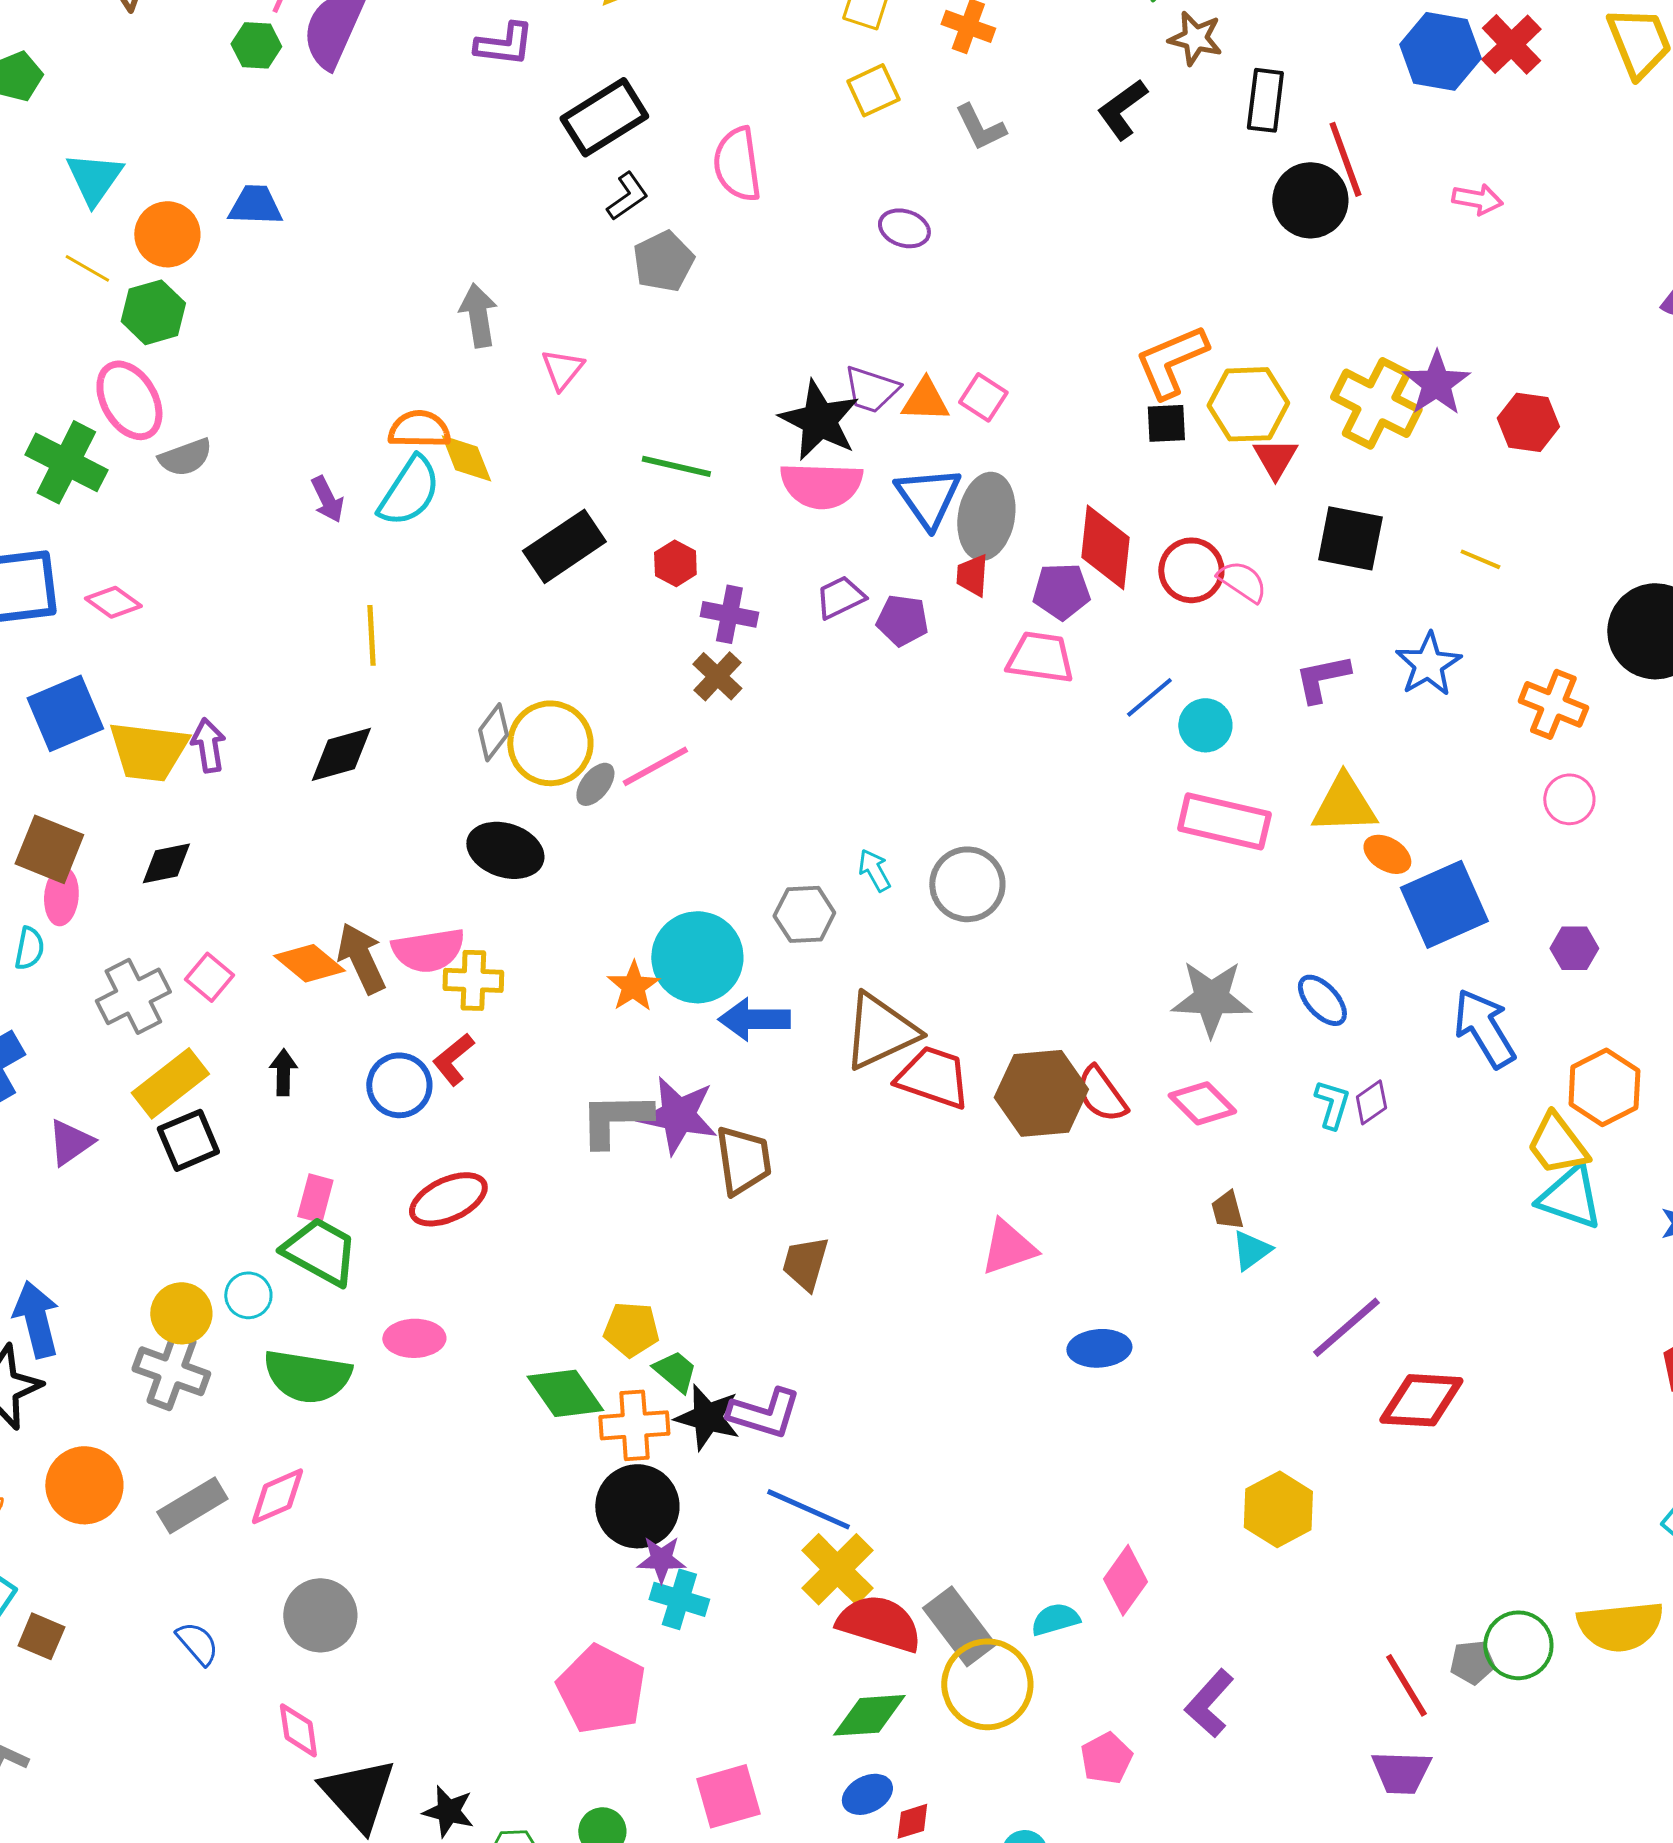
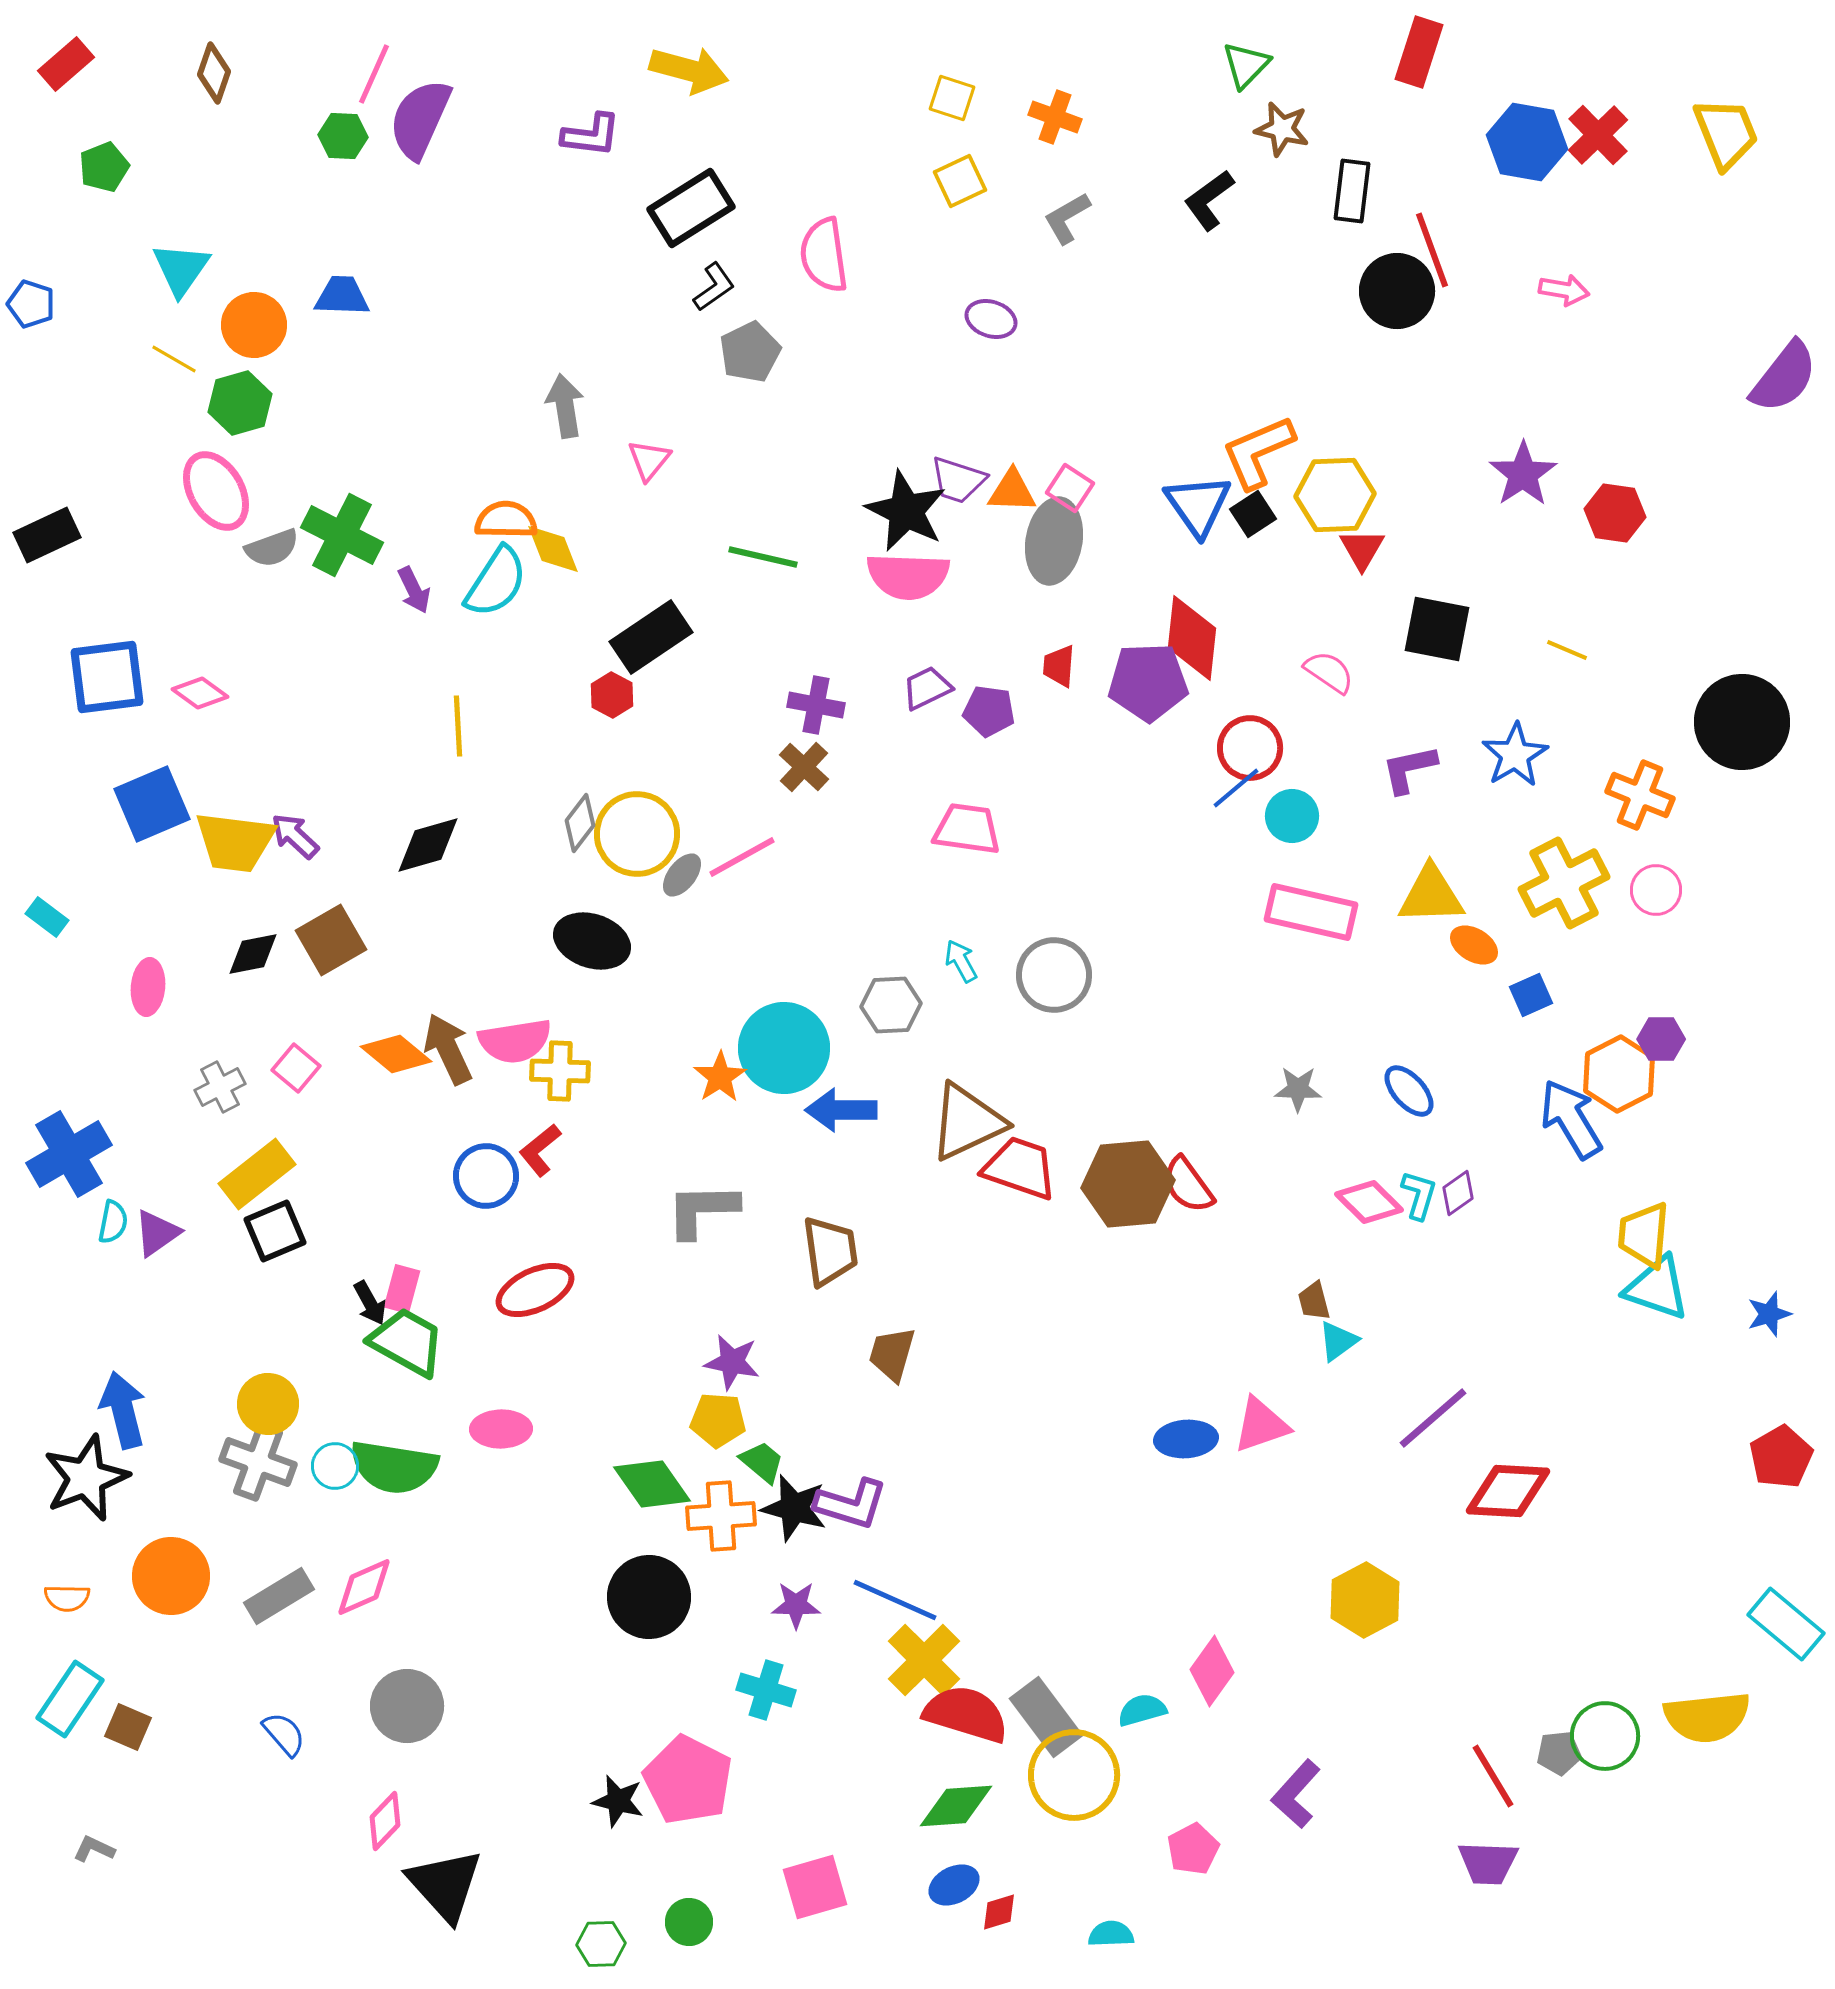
gray L-shape: (980, 127) -> (1067, 218), turned 86
yellow cross: (1376, 403) -> (1564, 883), moved, turned 36
black square: (1166, 423) -> (1253, 514), turned -30
green cross: (66, 462) -> (342, 535), moved
blue triangle: (928, 497) -> (1198, 505), moved
gray ellipse: (986, 516) -> (1054, 541), moved
red hexagon: (675, 563) -> (612, 695), moved
red circle: (1191, 570) -> (1250, 748), moved
purple pentagon: (1061, 591) -> (1148, 682), size x1.4
pink trapezoid: (1040, 657) -> (967, 829), moved
purple arrow: (208, 745) -> (295, 836), turned -38
brown square: (49, 849) -> (331, 940), moved, turned 38
blue square: (1444, 904) -> (1531, 995), size x0.5
cyan semicircle: (29, 948) -> (113, 1222), moved
gray cross: (133, 996) -> (220, 1087), size x0.7
gray star: (1211, 998) -> (1298, 1089), size x0.6
black arrow: (283, 1072) -> (370, 1303), moved, turned 150
orange hexagon: (1604, 1087) -> (1619, 1074), moved
pink diamond: (1202, 1103) -> (1369, 1202), moved
purple star: (678, 1115) -> (732, 1362), moved, size x0.7
yellow trapezoid: (1557, 1144) -> (1644, 1235), turned 42
pink triangle: (1008, 1247) -> (1261, 1425), moved
cyan circle: (248, 1295) -> (335, 1466), moved
black circle: (637, 1506) -> (649, 1597), moved
purple star: (661, 1559) -> (796, 1605), moved
pink diamond: (298, 1730) -> (385, 1821), turned 52
black star: (448, 1811) -> (618, 1801), moved

